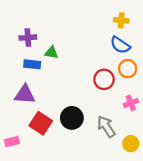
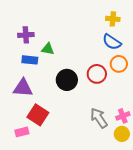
pink cross: (131, 103) -> (123, 116), moved
black circle: (72, 118) -> (67, 80), moved
pink rectangle: (12, 142) -> (22, 132), moved

